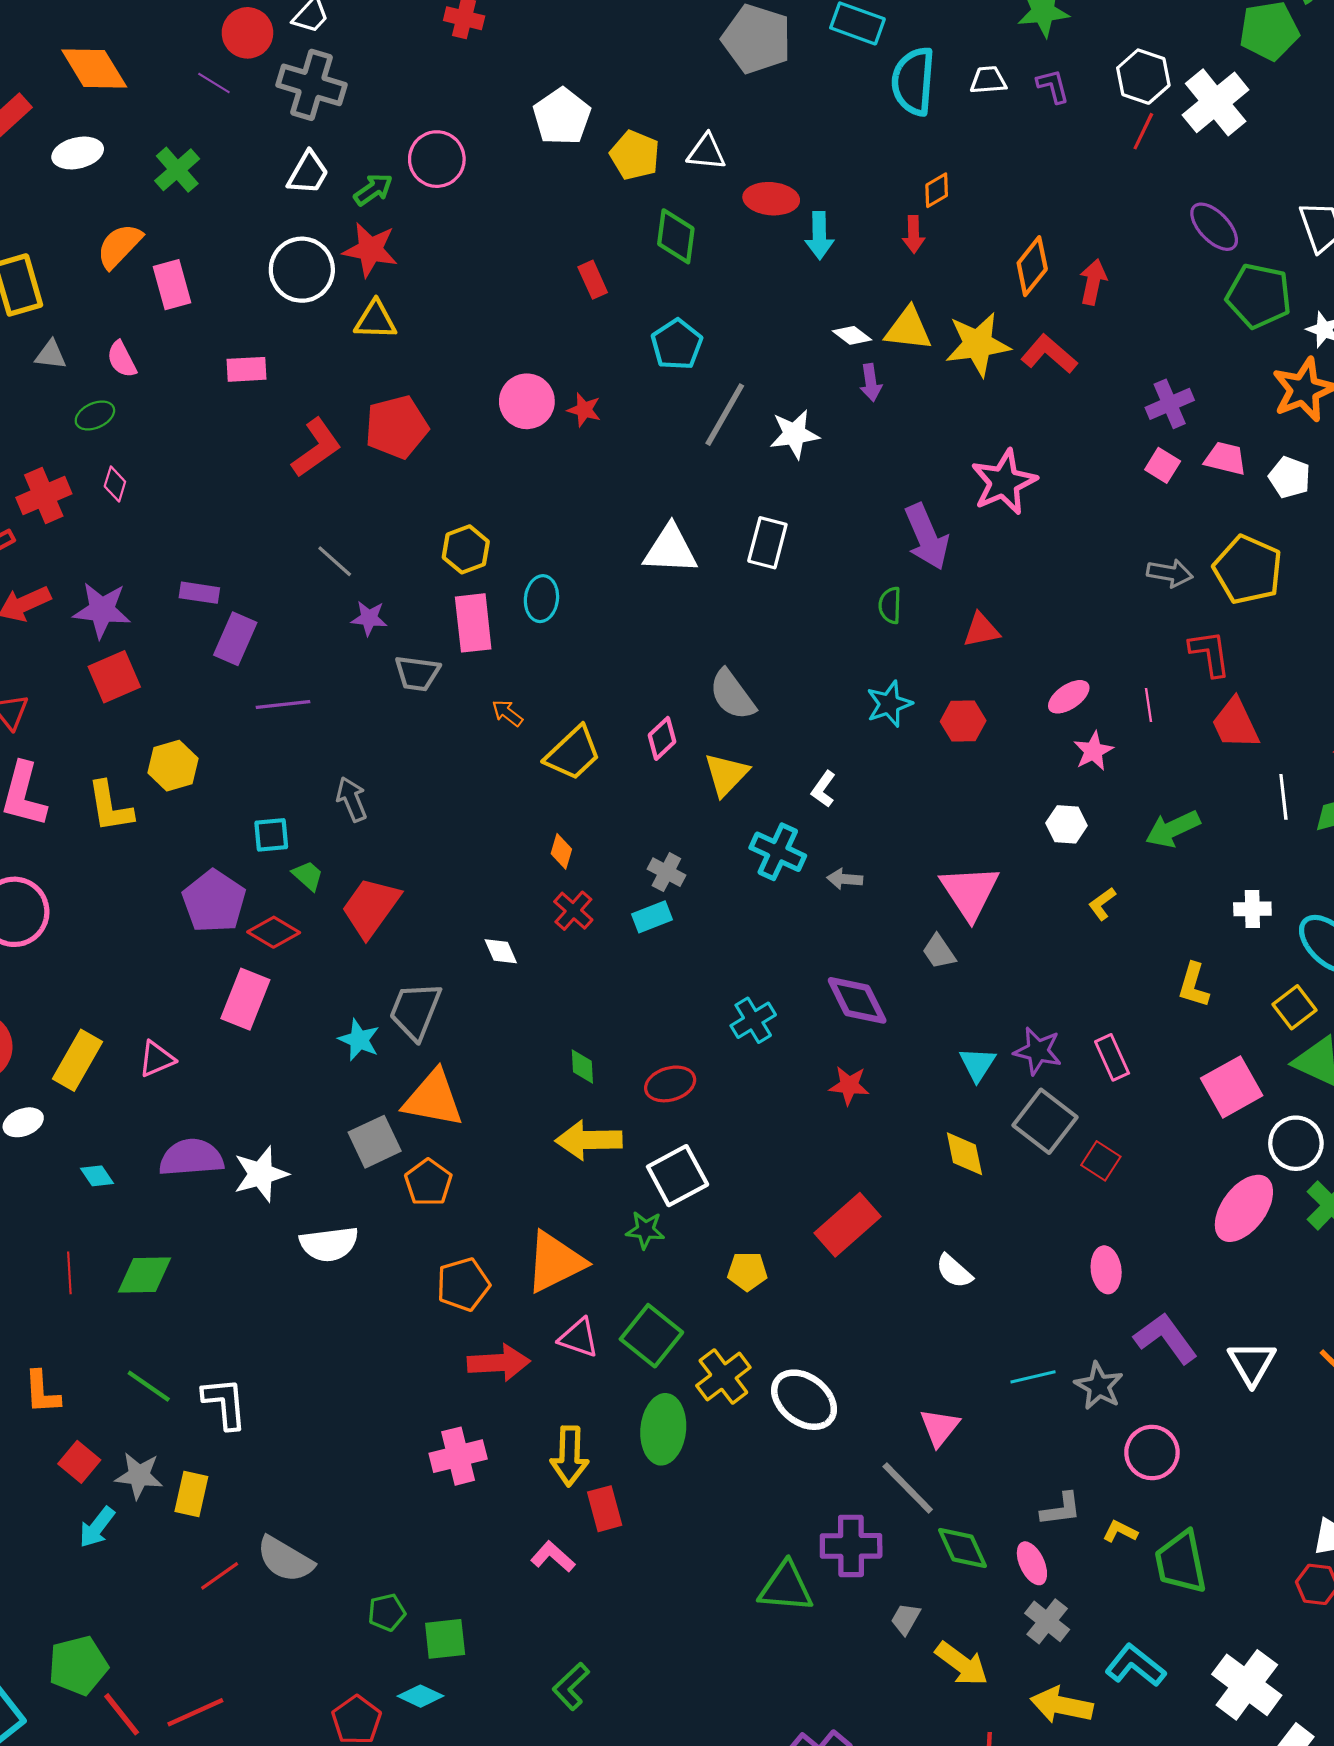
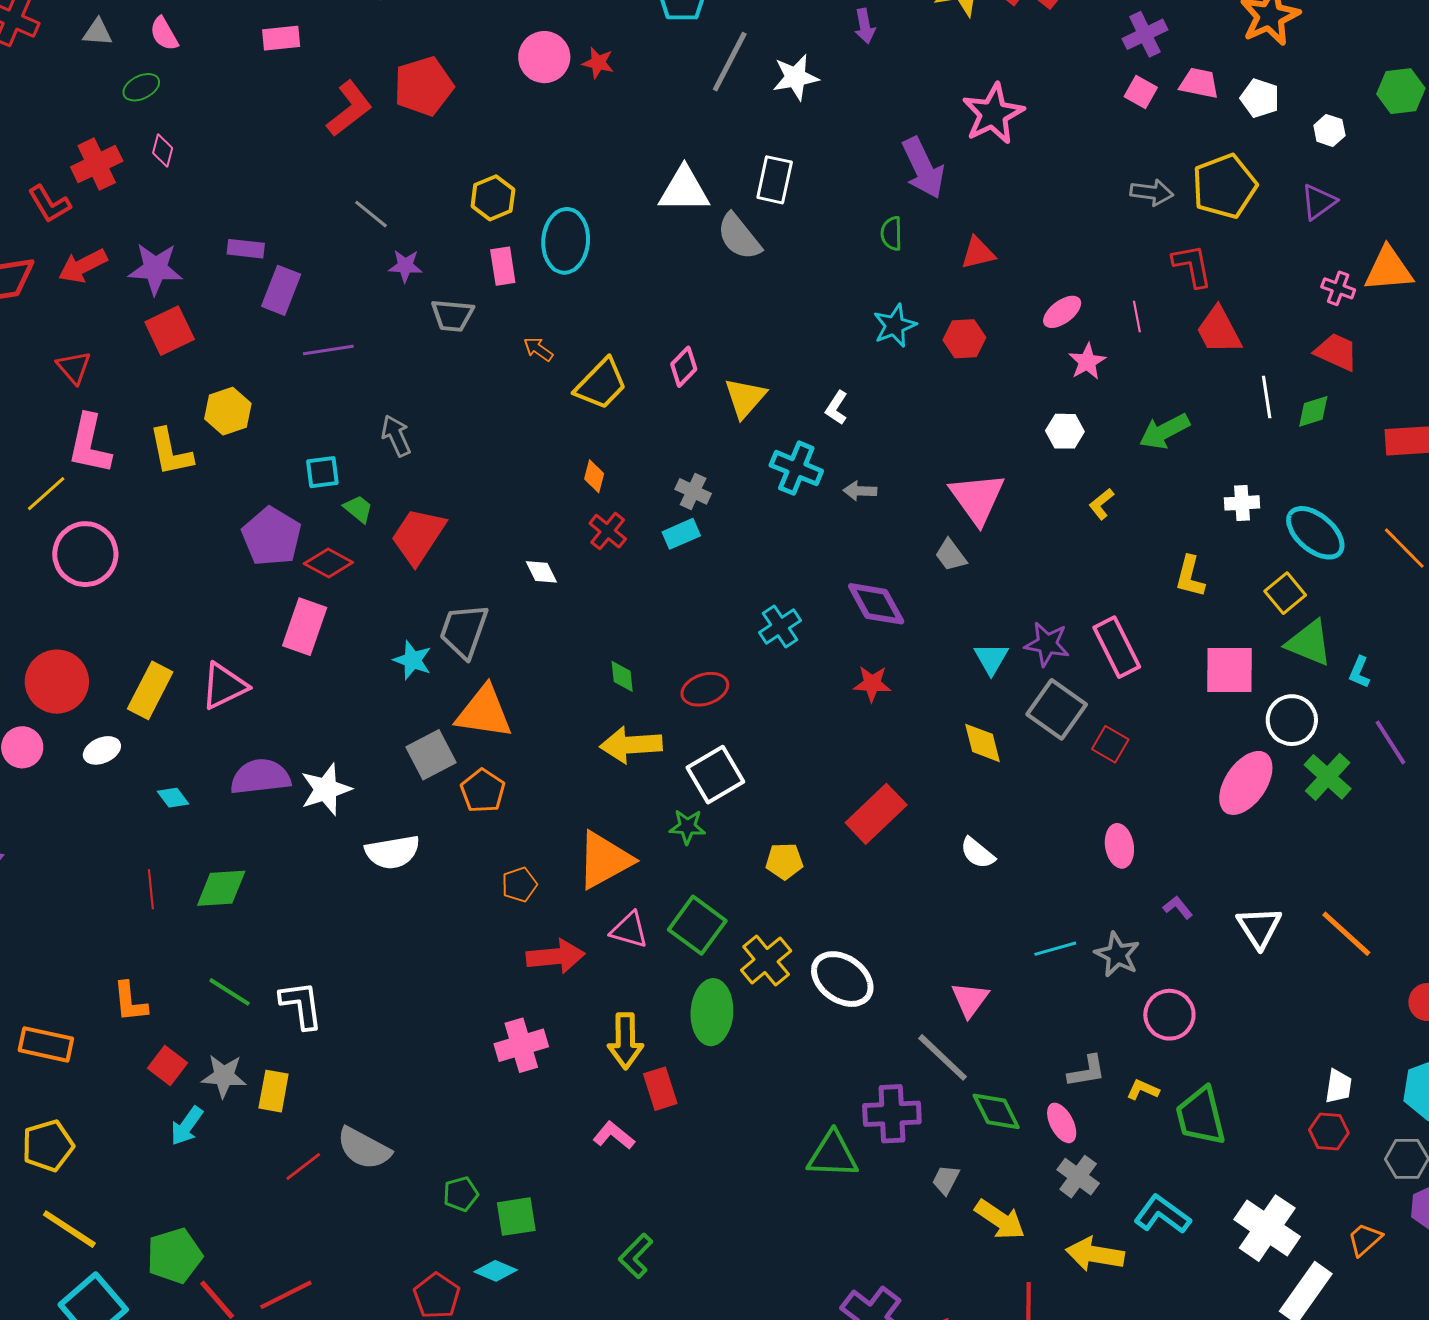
yellow pentagon: (1248, 570) -> (1224, 186), turned 30
cyan ellipse: (541, 599) -> (566, 241), size x1.5
pink rectangle: (473, 623) -> (503, 266), size x0.7
gray semicircle: (732, 695) -> (739, 237), moved
pink rectangle: (1112, 1057) -> (1117, 647), size x1.4
pink triangle: (157, 1059) -> (224, 686), size x1.4
pink square: (1232, 1087) -> (1230, 670), turned 32
orange pentagon: (463, 1284) -> (519, 885), size x0.7
purple L-shape: (1166, 1338) -> (1178, 907), size x0.5

